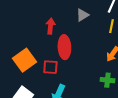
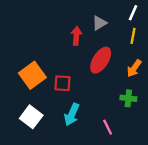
red arrow: (50, 26) -> (76, 36), moved
red ellipse: (64, 47) -> (101, 60), moved, turned 35

